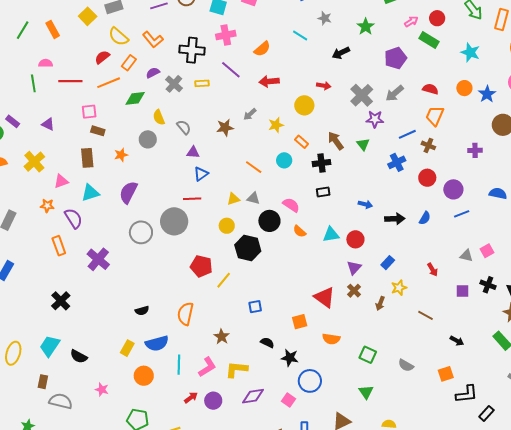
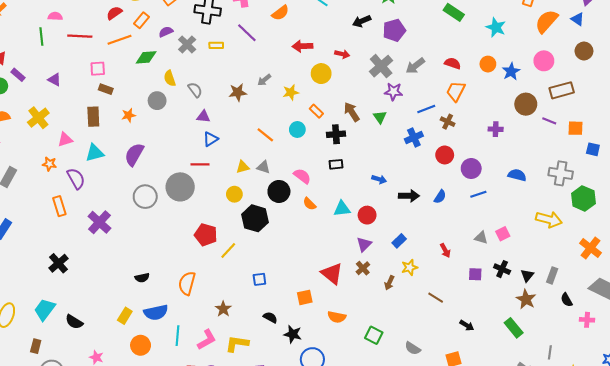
purple pentagon: (396, 58) -> (394, 30), moved
red arrow: (269, 81) -> (302, 46), moved

